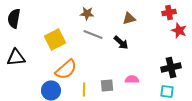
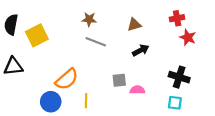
yellow square: (55, 39) -> (37, 35), moved
black arrow: (121, 42) -> (141, 50), moved, turned -70
black cross: (171, 67) -> (179, 77), turned 30
gray square: (107, 85) -> (119, 80), moved

